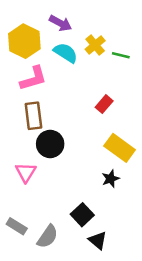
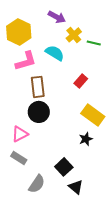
purple arrow: (60, 23) -> (57, 17), moved
cyan semicircle: (66, 53) -> (55, 53), moved
brown rectangle: (33, 116) -> (38, 87), moved
pink triangle: (26, 172) -> (20, 134), turned 30
gray rectangle: (17, 226) -> (19, 158), moved

